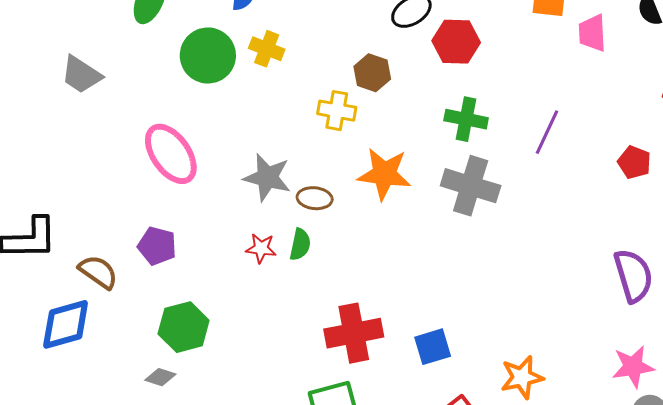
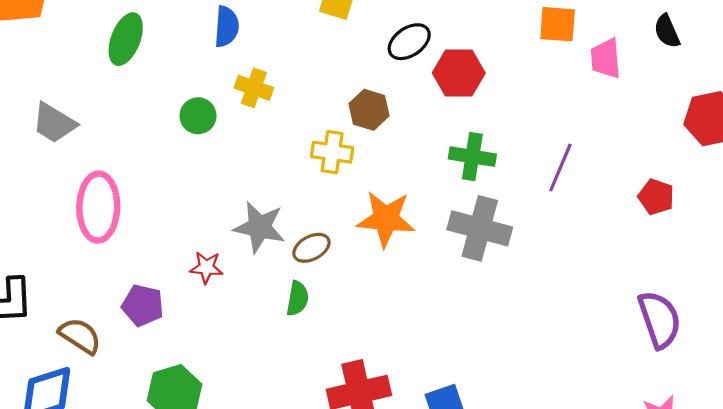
green circle: (208, 56) -> (198, 116), moved, size x0.6
pink ellipse: (171, 154) -> (98, 207), moved, turned 38
brown ellipse: (315, 198) -> (311, 248), turned -32
red star: (261, 248) -> (206, 267), moved

